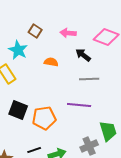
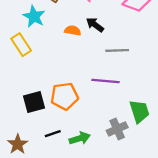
black arrow: (83, 55) -> (95, 25), moved
black square: (18, 110) -> (34, 102), moved, turned -36

